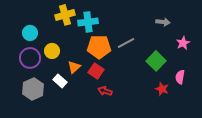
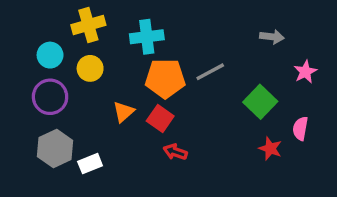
yellow cross: (65, 15) -> (88, 25), moved
yellow circle: (52, 51) -> (90, 68), moved
white rectangle: (60, 81) -> (90, 164), moved, turned -64

